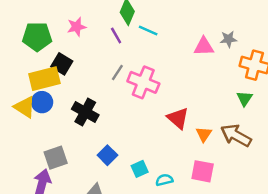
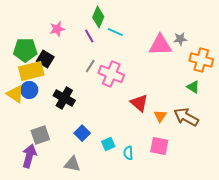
green pentagon: (37, 37) -> (25, 50), moved
pink triangle: (204, 47) -> (160, 45), size x1.4
green triangle: (245, 98) -> (193, 87), turned -32
cyan semicircle: (164, 180) -> (128, 153), turned -80

